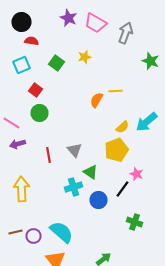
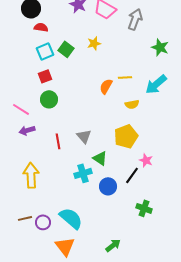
cyan square: (22, 65) -> (45, 51), moved
red square: (36, 90) -> (45, 76), turned 32
cyan arrow: (146, 122) -> (156, 84), moved
yellow semicircle: (122, 127) -> (132, 104), moved, turned 32

